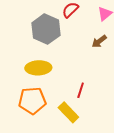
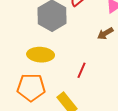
red line: (81, 90) -> (81, 70), moved

